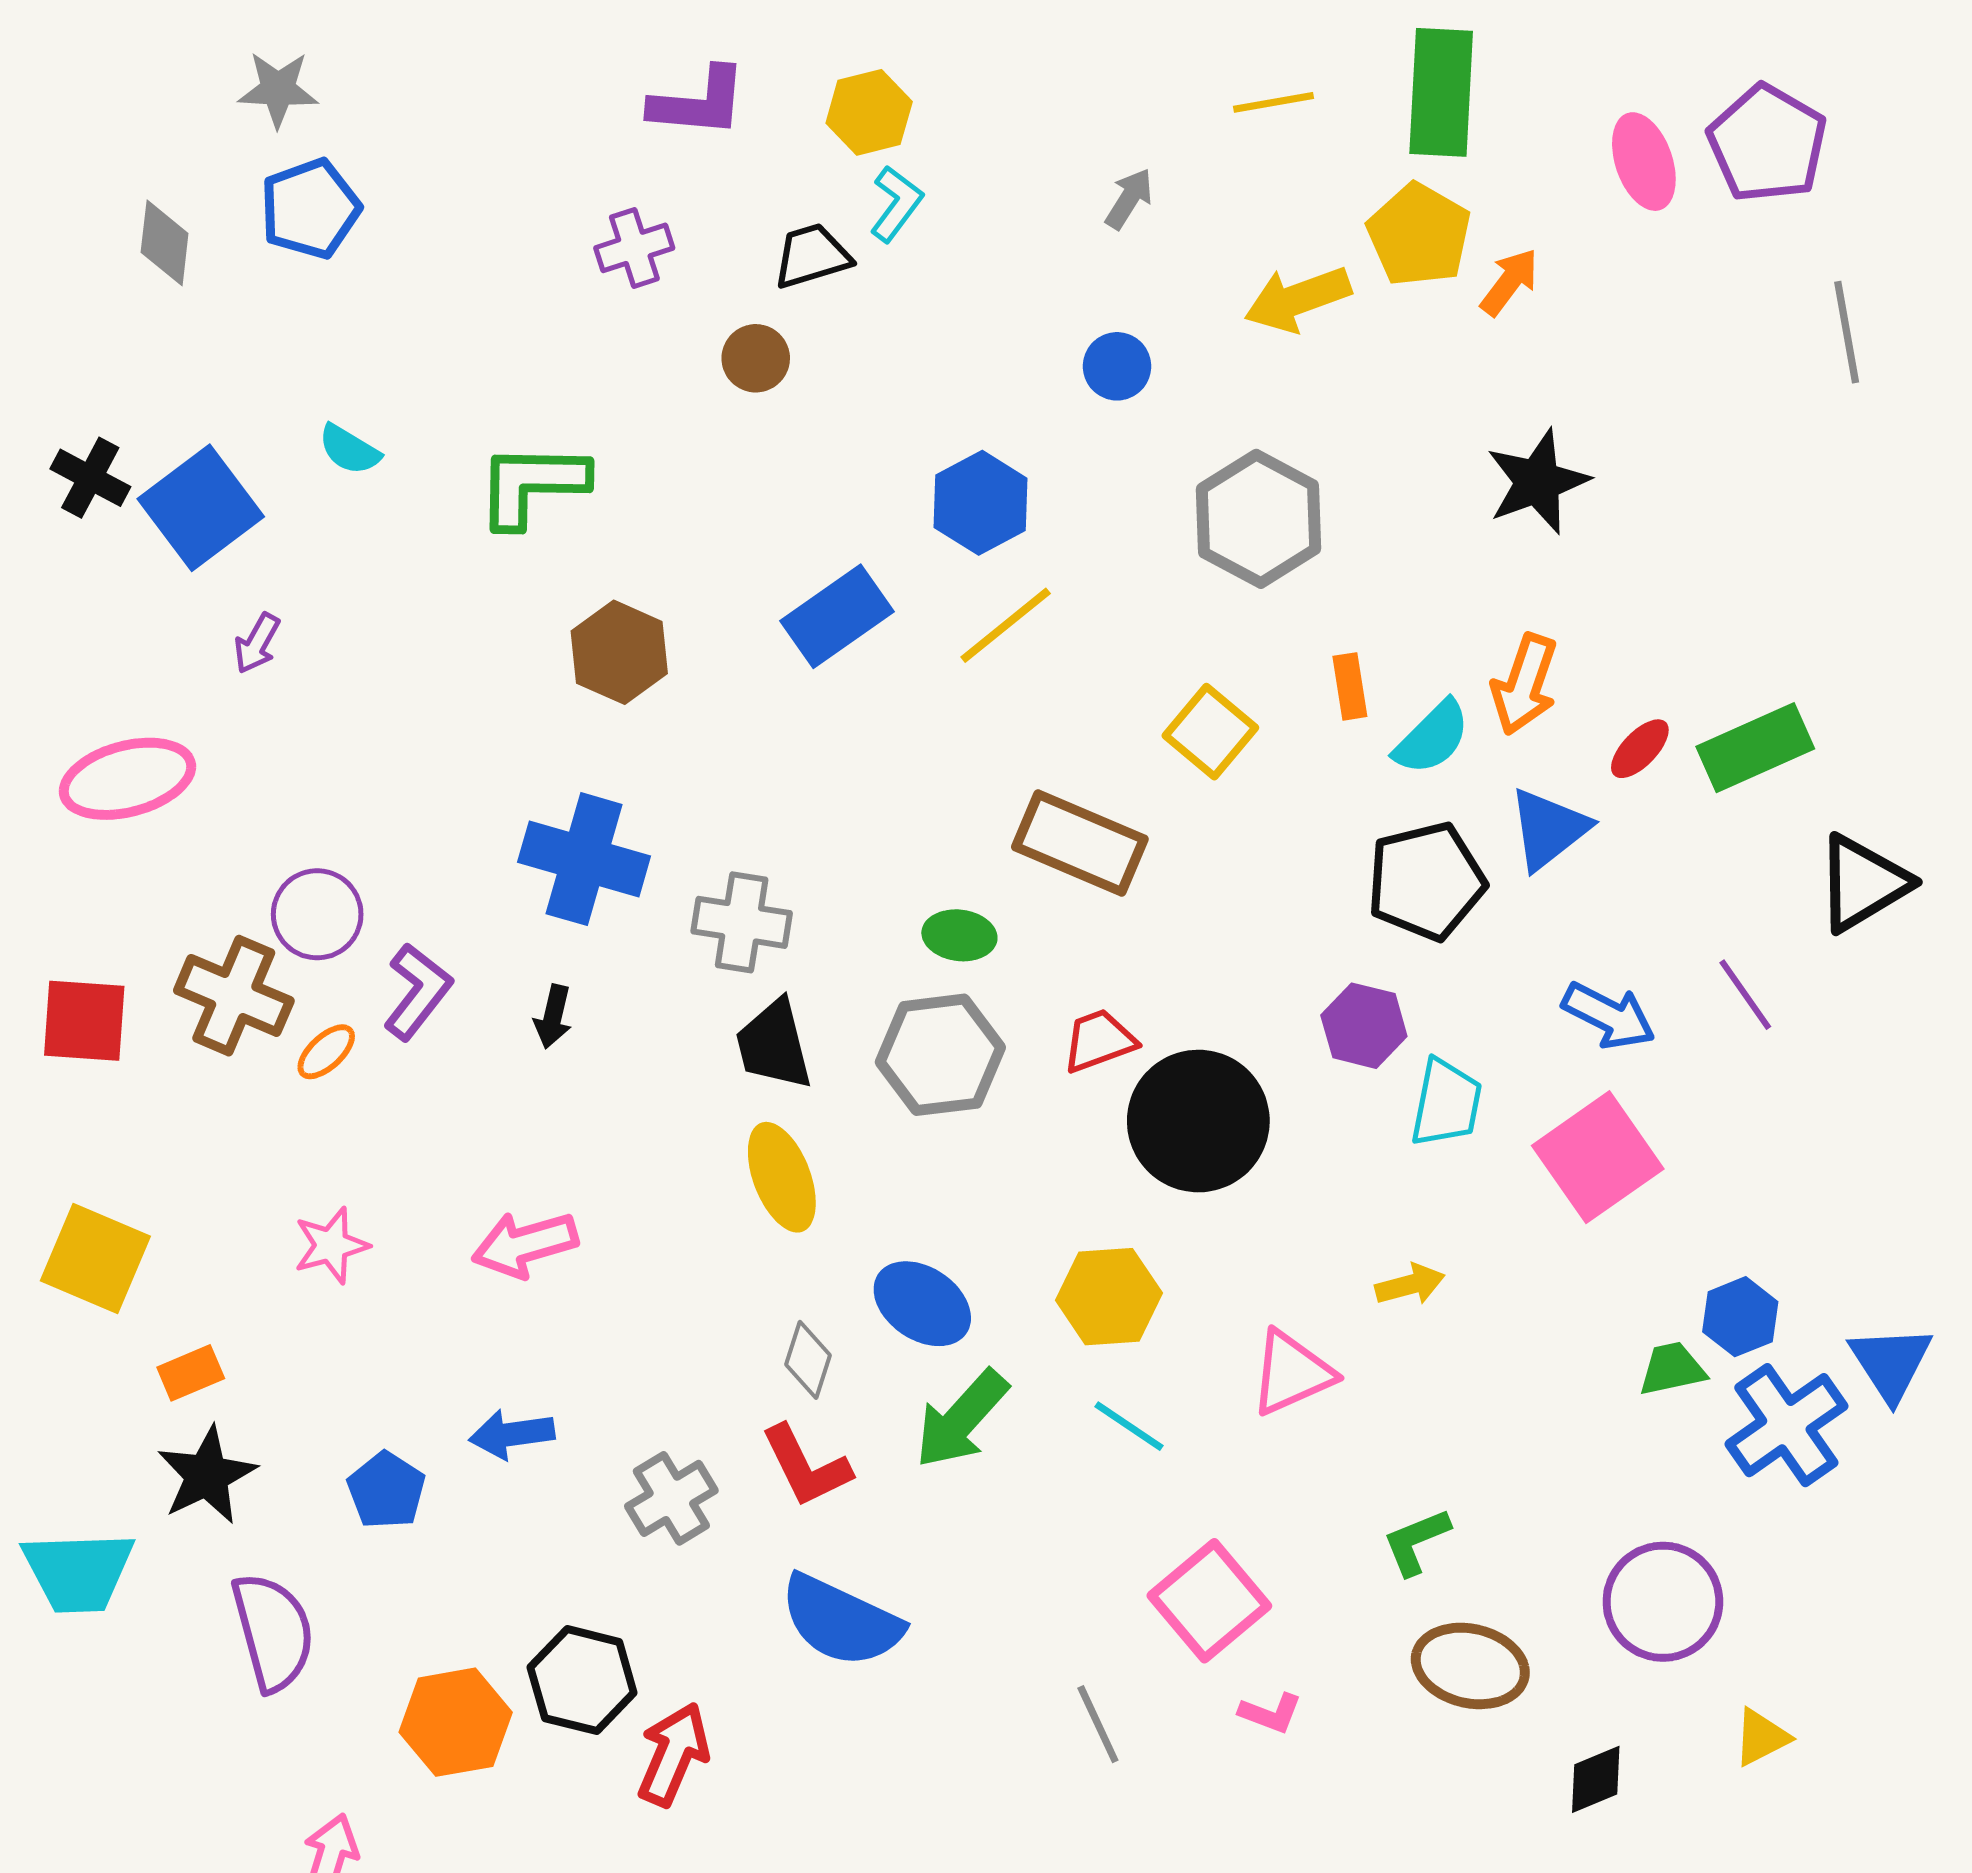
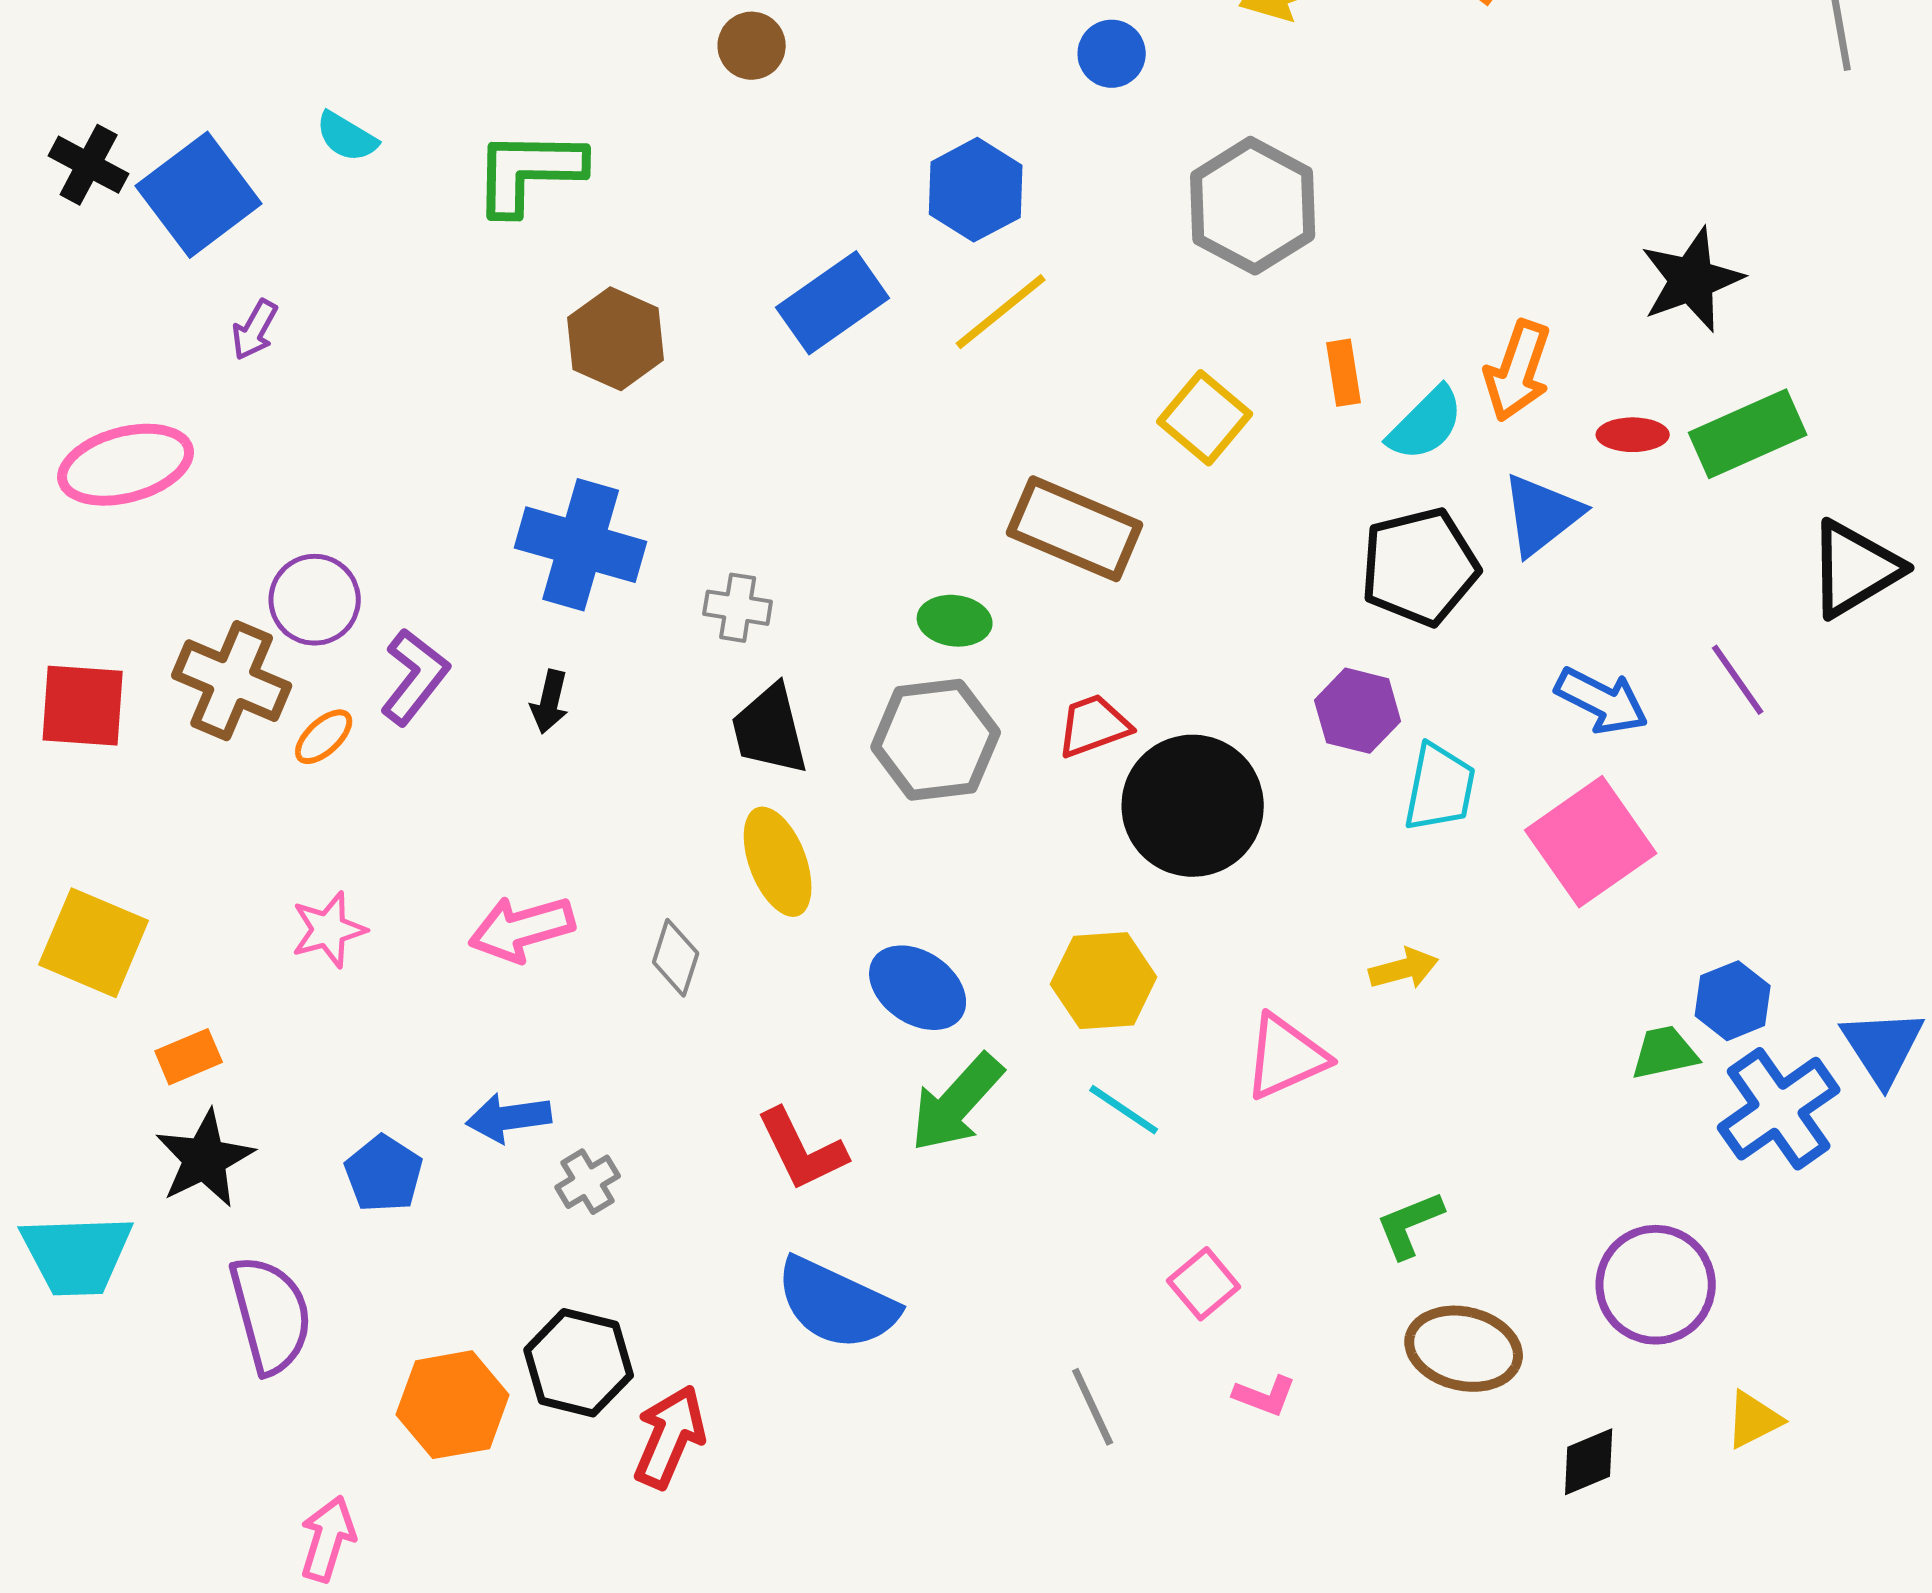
black star: (1538, 482) -> (1692, 280), moved
red ellipse: (1640, 749) -> (1633, 435), turned 46
gray cross: (742, 922) -> (738, 608), size x0.7
gray diamond: (808, 1360) -> (676, 958), moved
gray cross: (671, 1498) -> (588, 1182), moved, size x0.7
pink square: (1209, 1601) -> (1204, 1284), size x0.6

